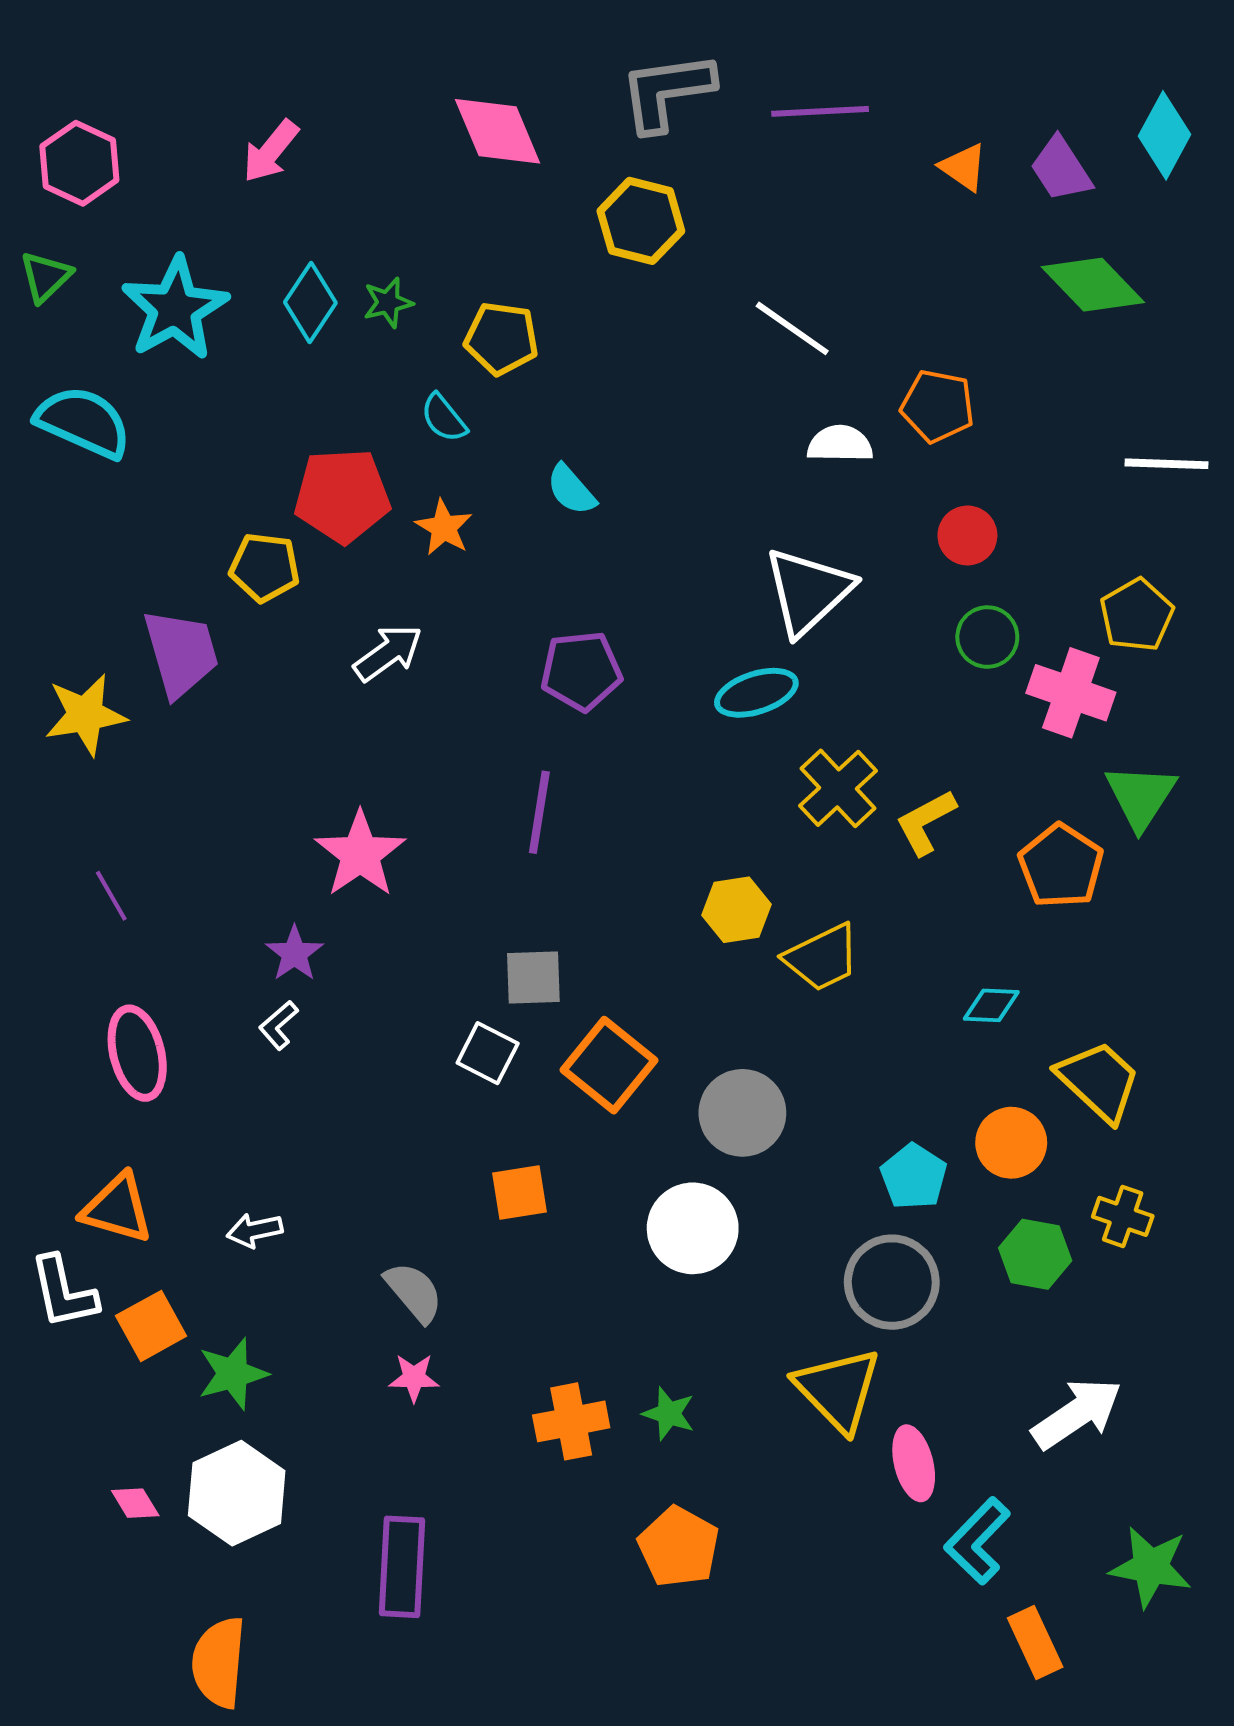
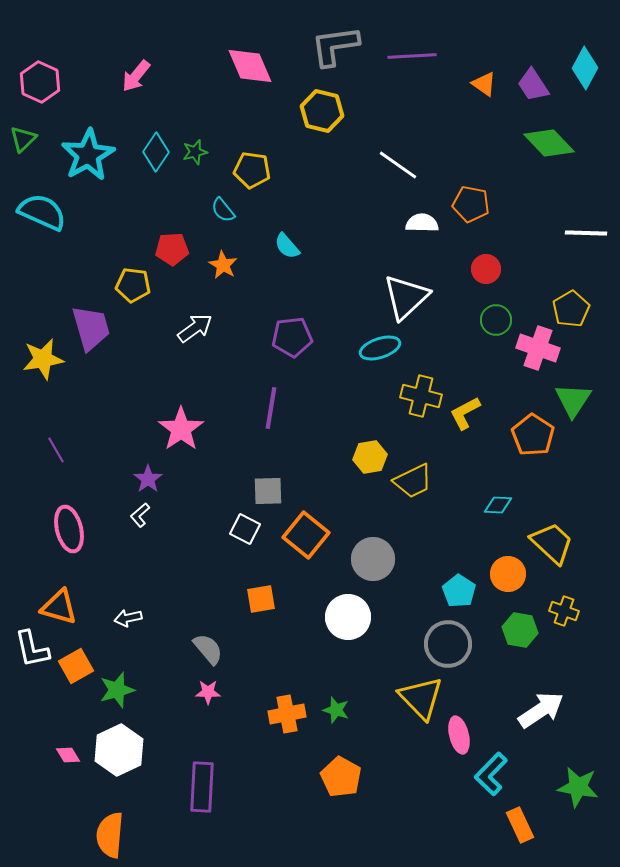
red pentagon: (342, 496) -> (172, 249), size x0.7
yellow cross: (838, 788) -> (421, 396), turned -33

